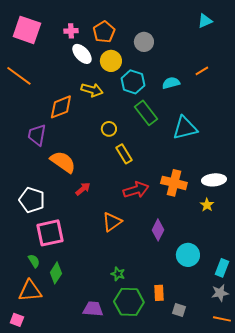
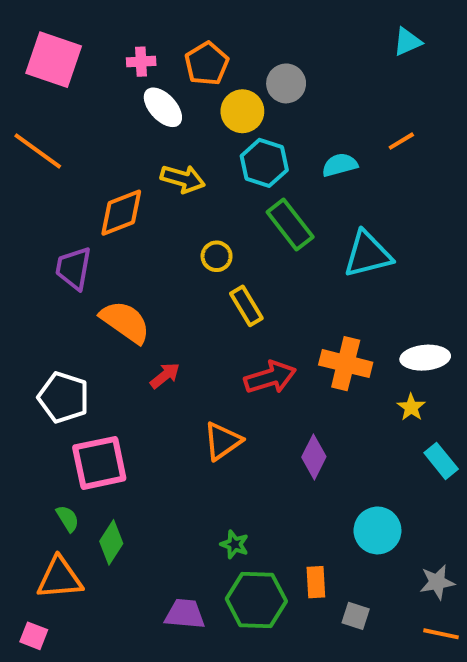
yellow circle: (111, 61) -> (242, 111), moved
cyan circle: (188, 255) -> (377, 530), moved
cyan rectangle: (222, 268) -> (441, 461), moved, turned -60

